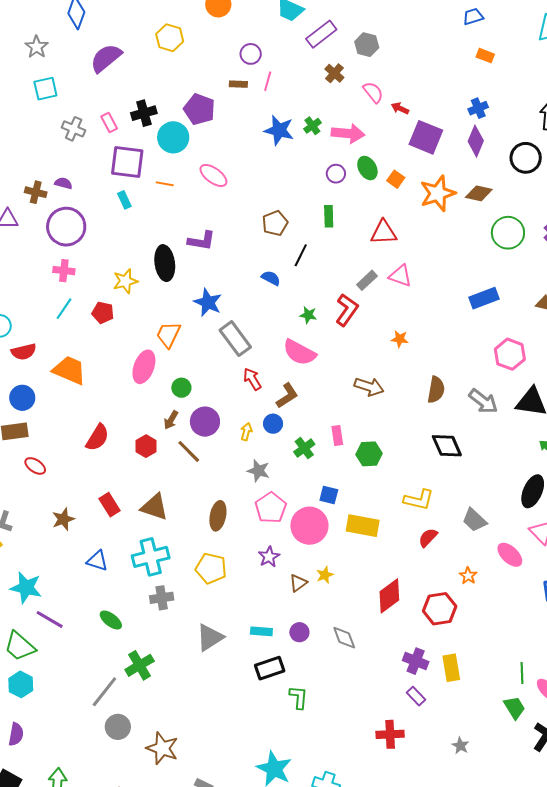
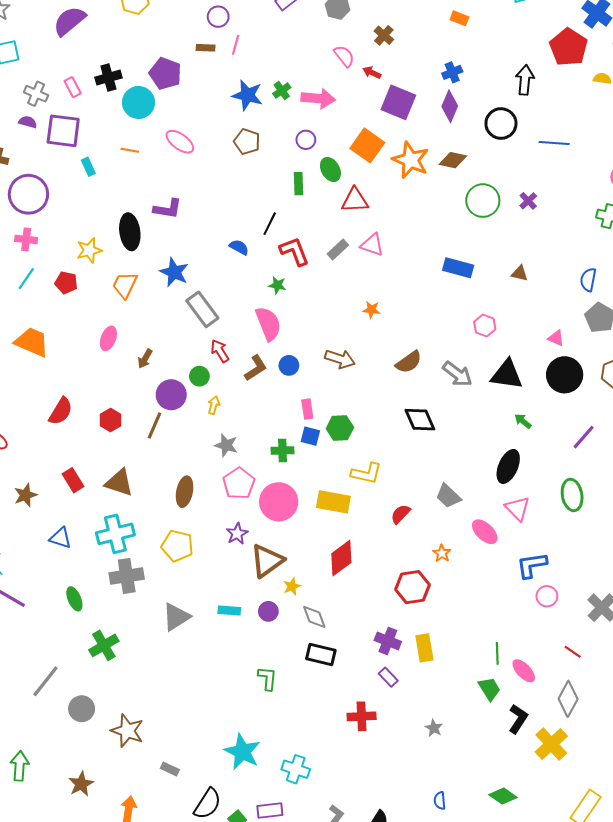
brown cross: (334, 73) -> (384, 35), moved
purple square: (127, 162) -> (63, 131), moved
green ellipse: (367, 168) -> (330, 169), moved
orange square: (396, 179) -> (367, 145), size x1.8
purple semicircle: (63, 183) -> (28, 122), moved
orange star: (438, 193) -> (411, 160), turned -30
brown pentagon: (275, 223) -> (247, 142), moved, turned -30
blue rectangle: (484, 298) -> (458, 268), turned 36
red L-shape: (347, 310) -> (294, 251), moved, turned -56
orange trapezoid: (168, 335) -> (125, 285), moved
pink semicircle: (299, 352) -> (268, 324), turned -140
pink hexagon: (510, 354) -> (485, 325), size x0.7
pink ellipse: (144, 367) -> (108, 338), size x0.7
green circle: (181, 388) -> (199, 376), moved
brown semicircle: (436, 390) -> (409, 362), turned 44
brown arrow: (171, 420) -> (145, 359), moved
blue circle: (273, 424) -> (289, 365), moved
green cross: (304, 448) -> (283, 451), moved, turned 35
brown line: (189, 451) -> (154, 425), turned 68
blue square: (329, 495) -> (310, 436), moved
yellow L-shape: (419, 500) -> (366, 473), moved
yellow star: (325, 575) -> (292, 586), moved
brown triangle: (298, 583) -> (267, 561), size x1.8
red diamond: (389, 596) -> (341, 558), moved
gray cross: (162, 598) -> (127, 576), size x1.4
green ellipse: (111, 620) -> (74, 599), turned 30
black rectangle: (270, 668) -> (321, 655), moved, turned 32
gray line: (104, 692) -> (45, 681), moved

